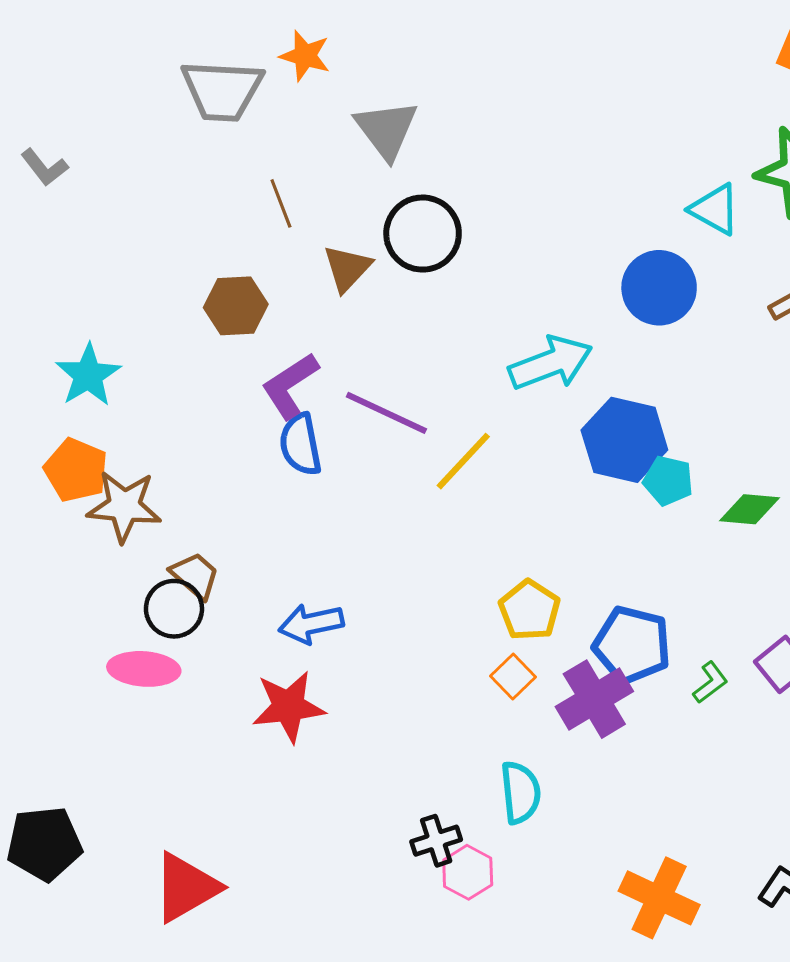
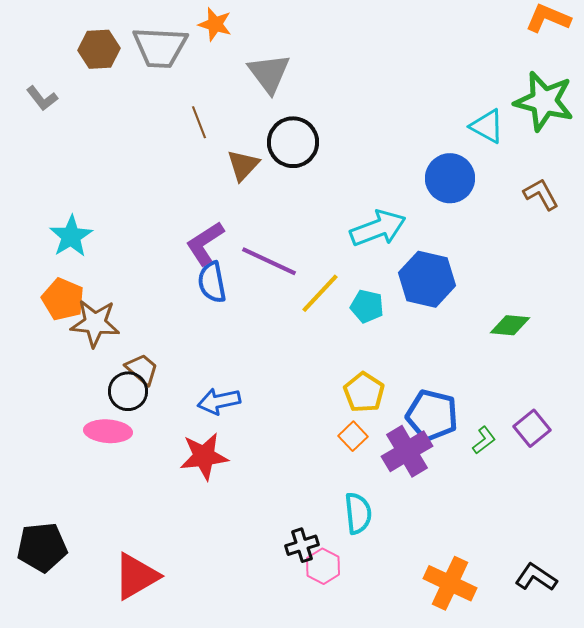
brown hexagon: (236, 306) -> (99, 49), moved
cyan pentagon: (668, 481) -> (367, 306), moved

